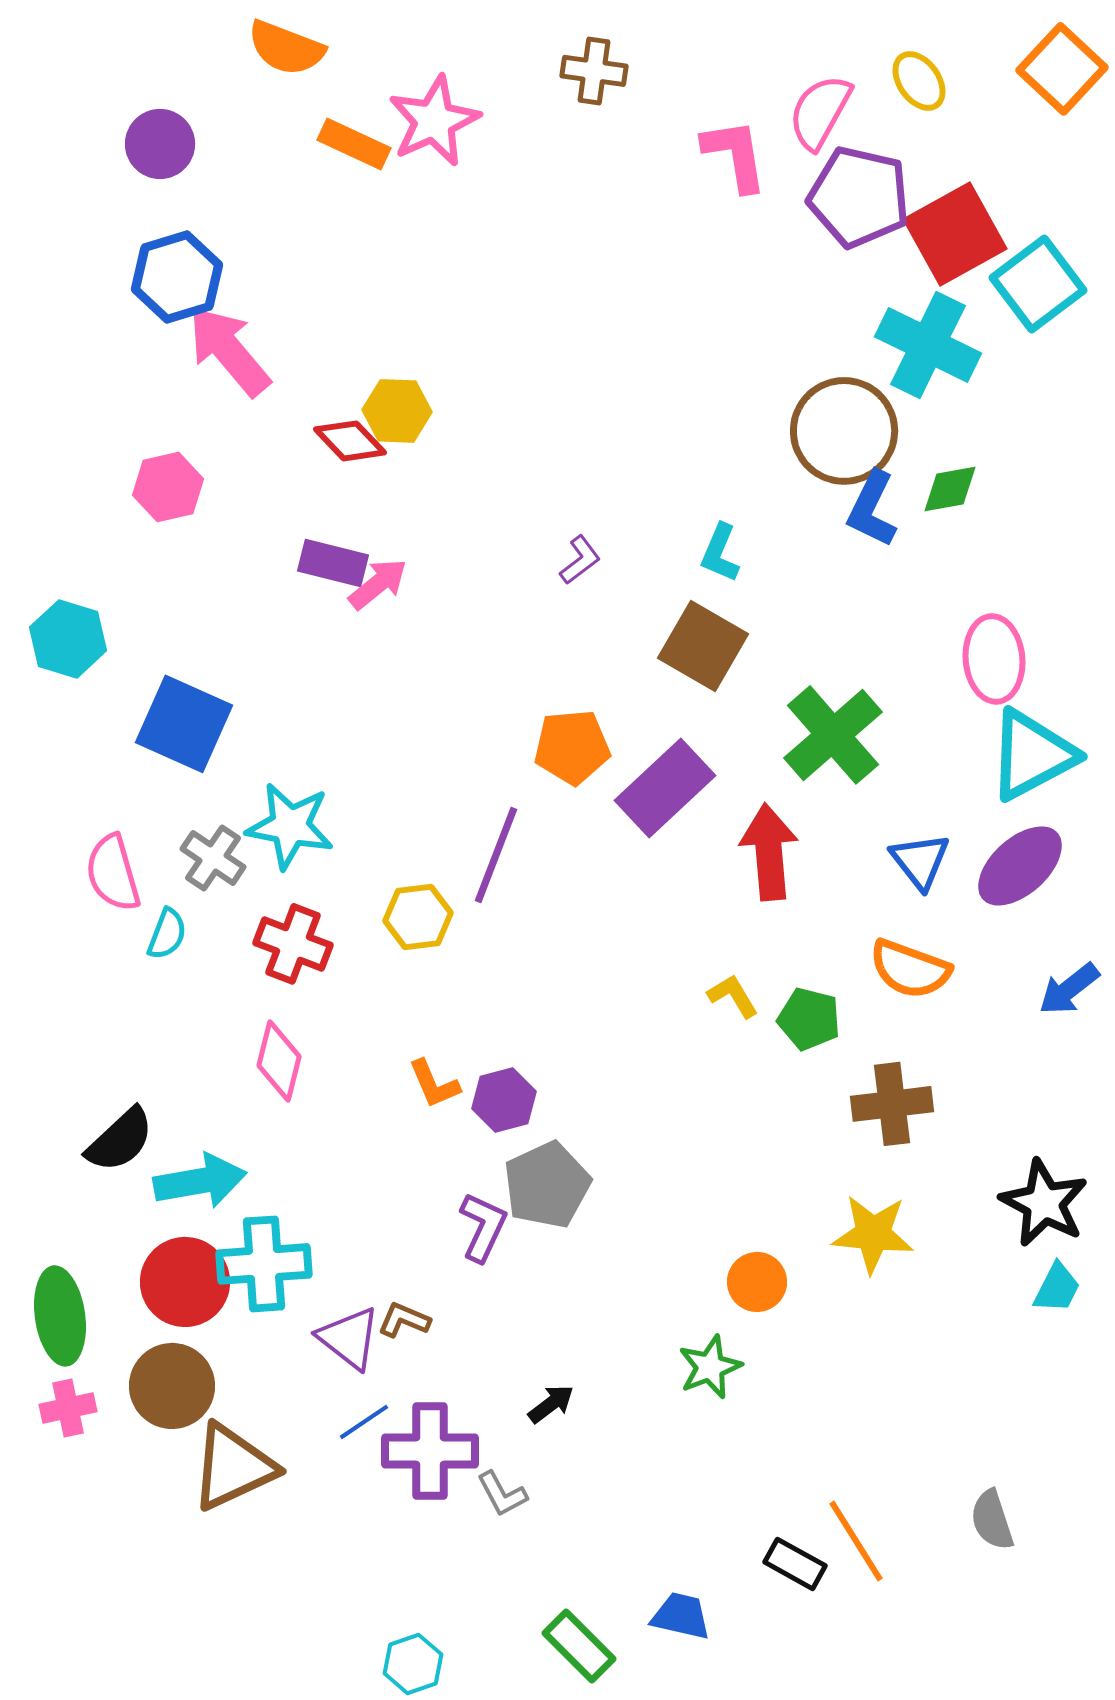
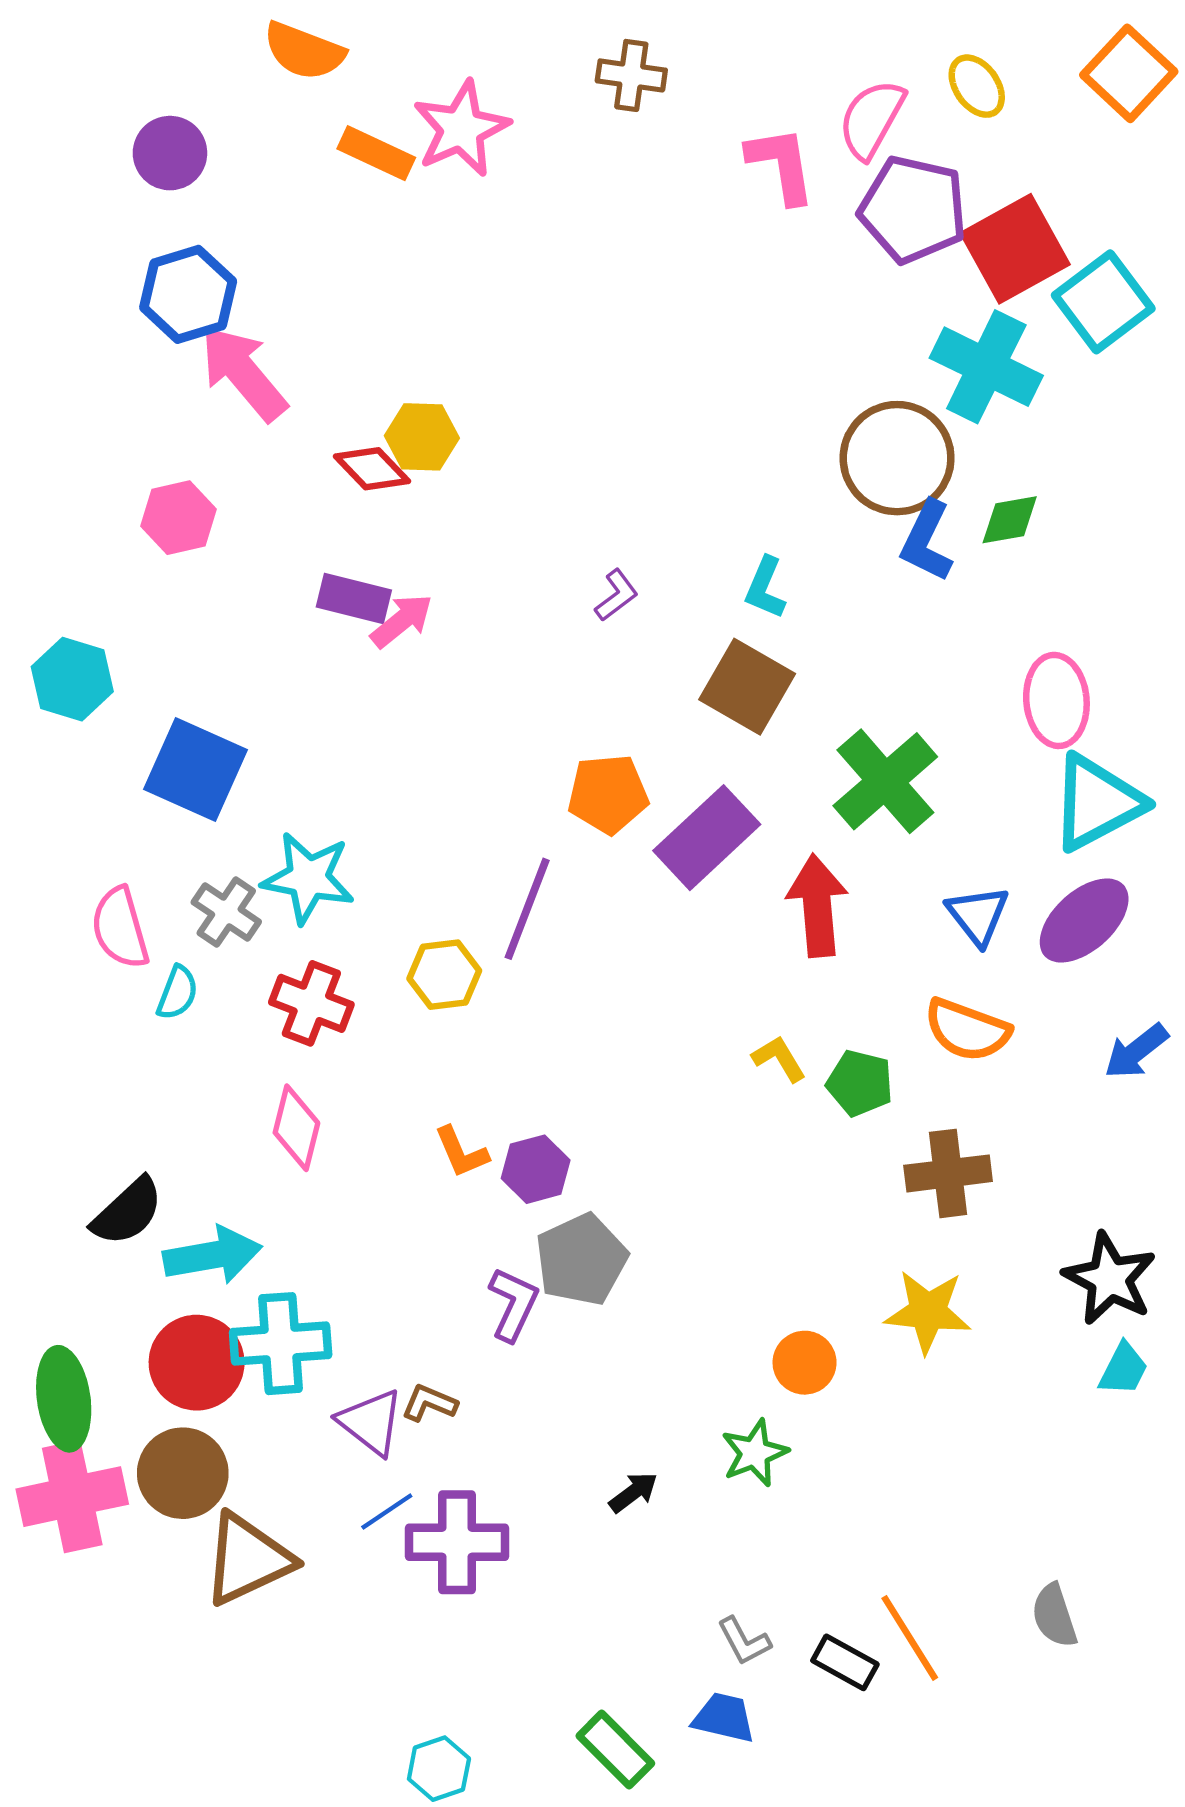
black arrow: (551, 1404) -> (633, 1492), moved
pink cross: (68, 1408) -> (72, 1497), size x1.8
gray L-shape: (502, 1494) -> (744, 1641), moved

